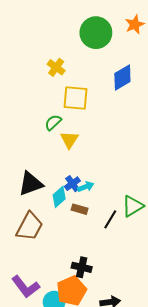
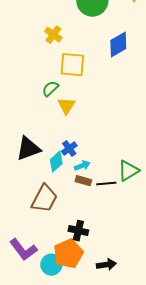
cyan arrow: (86, 187) -> (82, 166), moved
brown rectangle: (80, 209) -> (83, 181), moved
black line: (110, 219) -> (106, 184), turned 54
brown trapezoid: (30, 227) -> (44, 199), moved

